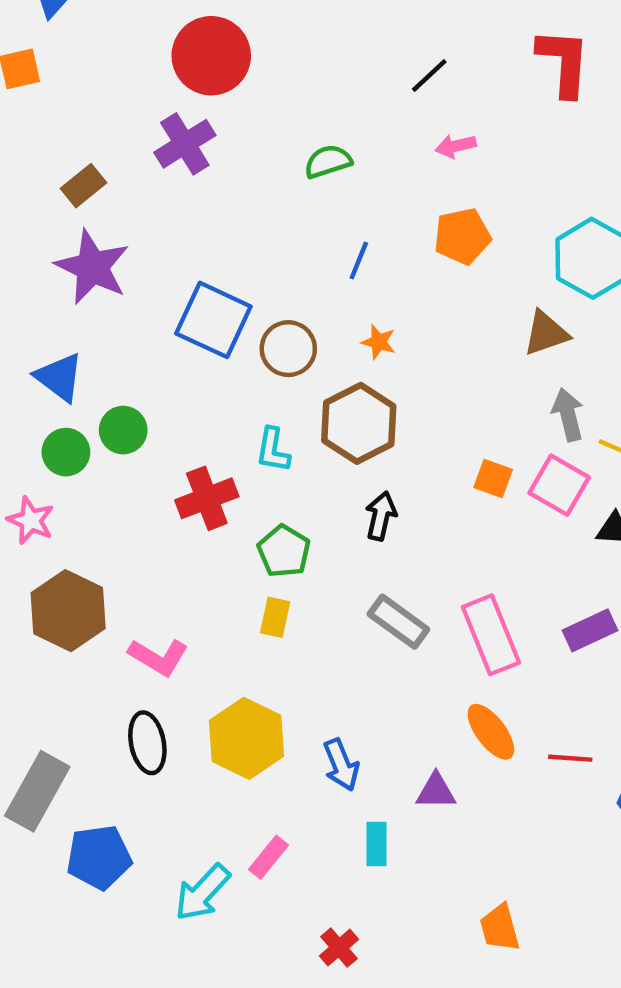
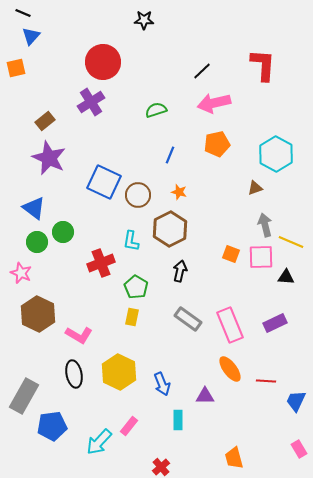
pink arrow: (456, 146) -> (214, 103), size x1.8
brown triangle: (546, 333) -> (255, 188), size x0.7
pink square: (559, 485) -> (261, 257), turned -32

